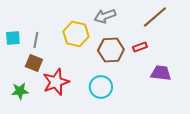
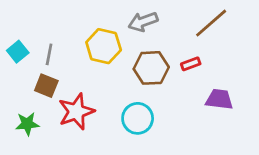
cyan square: (13, 38) -> (18, 52), turned -35

